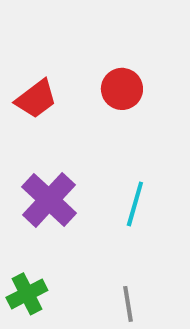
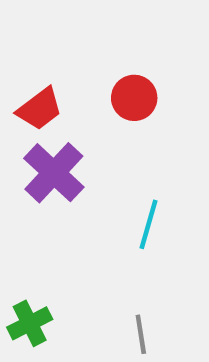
purple cross: (49, 200) -> (54, 173), moved

